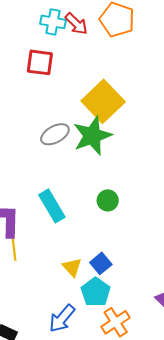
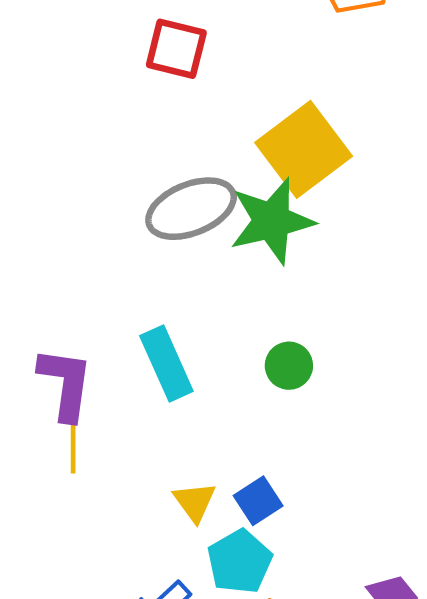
gray ellipse: (55, 134) -> (191, 209), size x1.4

